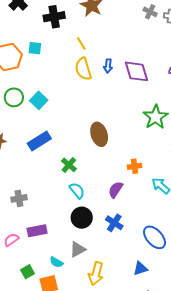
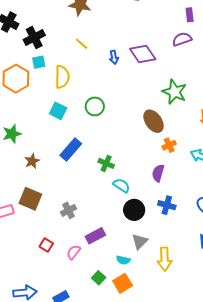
black cross: (54, 17) -> (34, 38), moved
yellow semicircle: (83, 69) -> (62, 77), moved, turned -145
green circle: (14, 97) -> (95, 106), moved
brown ellipse: (99, 134) -> (154, 121), moved

